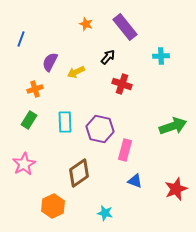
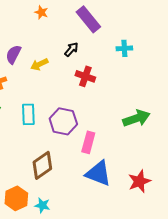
orange star: (86, 24) -> (41, 12), moved
blue triangle: (135, 181) -> (98, 173), size x1.8
cyan star: (105, 213) -> (42, 205), moved

